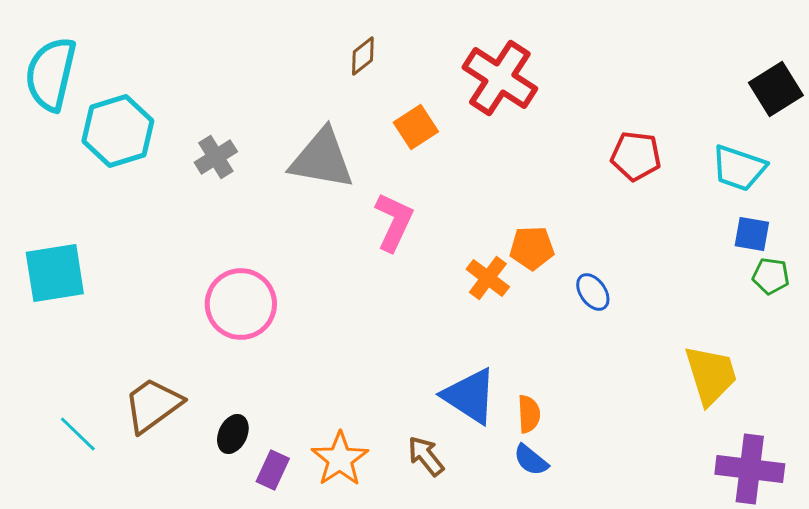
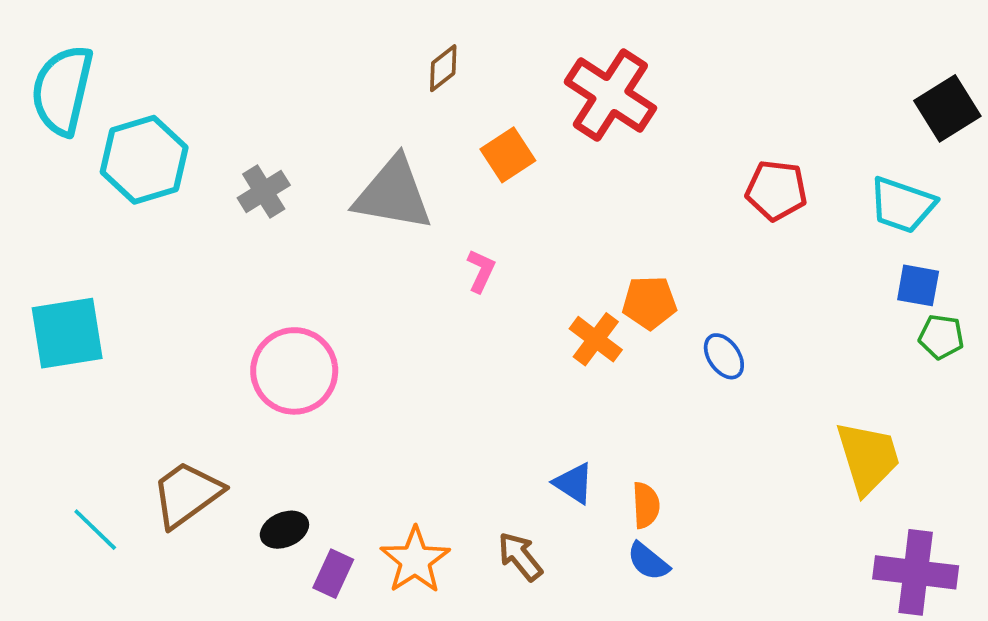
pink L-shape: (394, 222) -> (481, 271), size x0.6
blue triangle: (470, 396) -> (574, 483), size x0.6
black ellipse: (233, 434) -> (284, 530), turned 42

